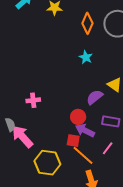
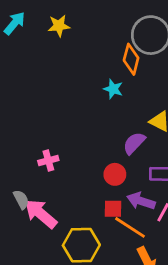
orange diamond: (87, 23) -> (131, 59), moved
purple arrow: (85, 130) -> (141, 201), moved

